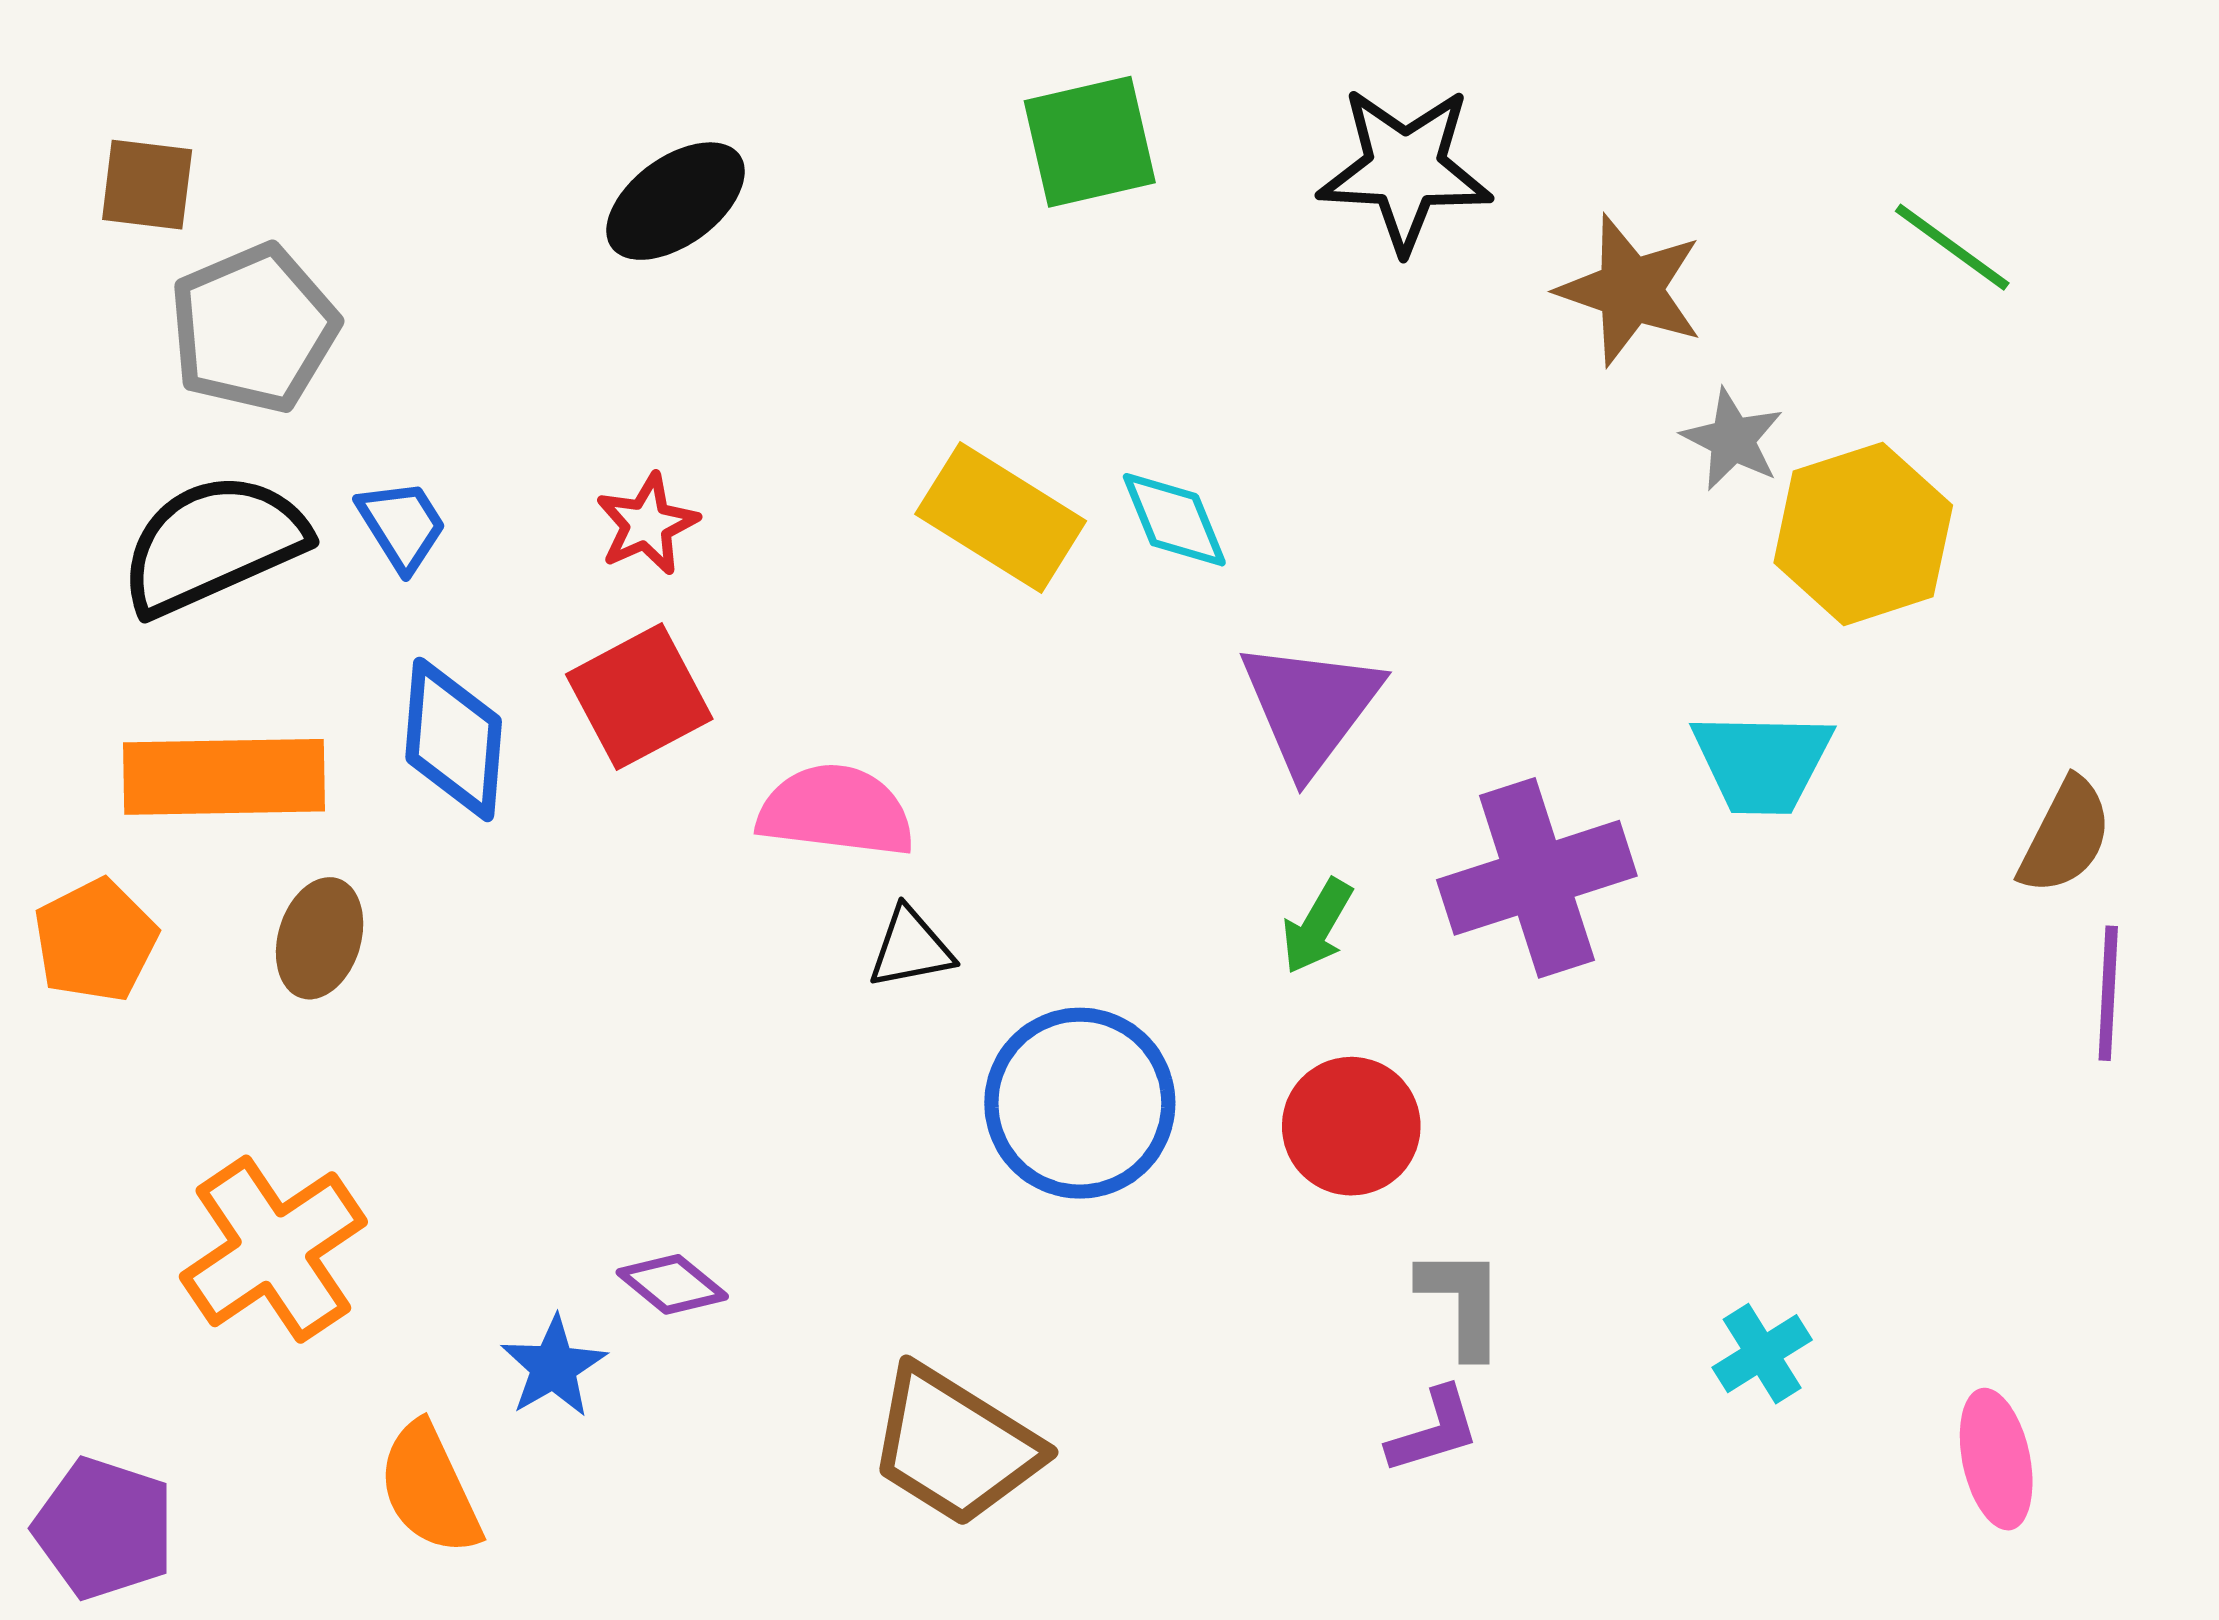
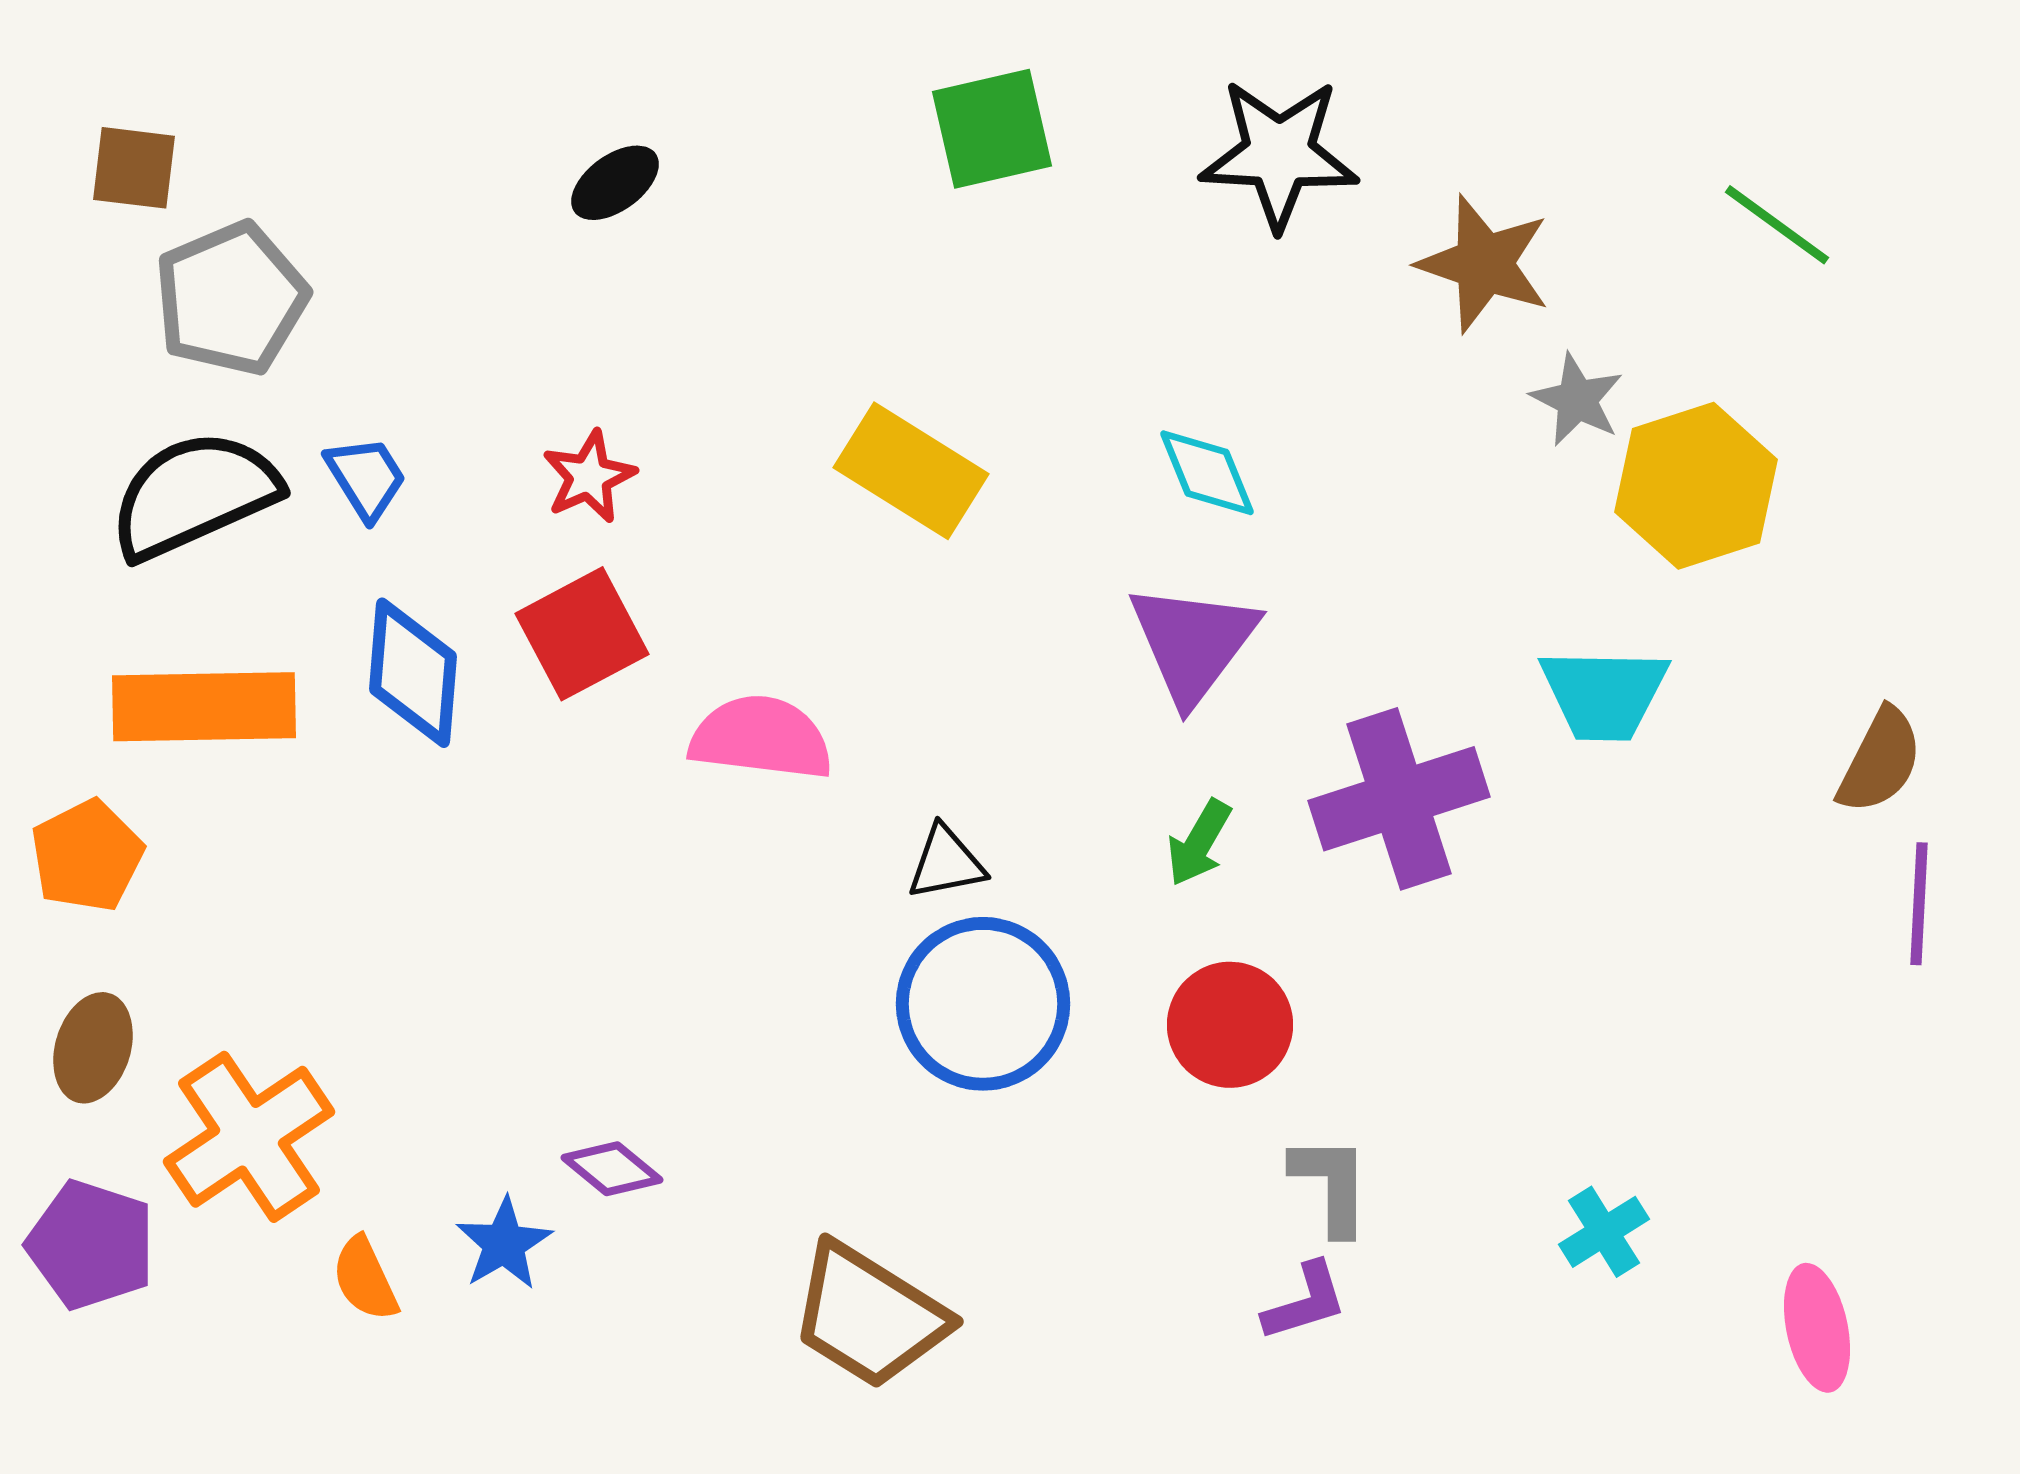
black ellipse: (676, 201) -> (615, 183), size x0.7
cyan diamond: (1174, 520) -> (1207, 473), moved
brown ellipse: (320, 938) -> (93, 1048), moved
black triangle: (911, 948) -> (946, 863), moved
orange semicircle: (429, 1489) -> (365, 1279), moved, size x0.7
purple pentagon: (104, 1528) -> (91, 1245), moved

